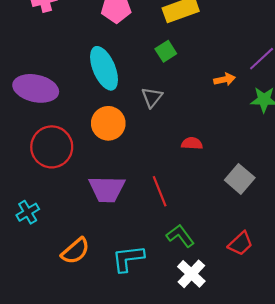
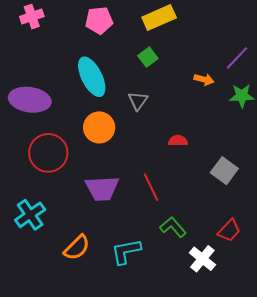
orange arrow: (224, 79) -> (204, 79), turned 30
cyan cross: (28, 212) -> (30, 215), size x1.4
white cross: (191, 274) -> (202, 259), moved

